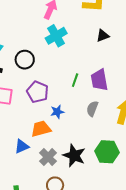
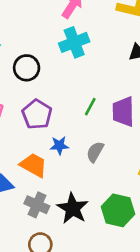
gray semicircle: (92, 109) -> (95, 152), moved
orange trapezoid: (41, 129) -> (34, 165), turned 35
gray cross: (48, 157) -> (37, 205), turned -30

